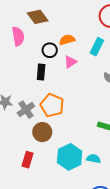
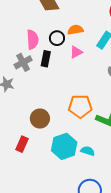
pink semicircle: (18, 36) -> (33, 40), moved
orange pentagon: (52, 105) -> (80, 106), moved, turned -30
gray cross: (26, 110) -> (23, 62), moved

